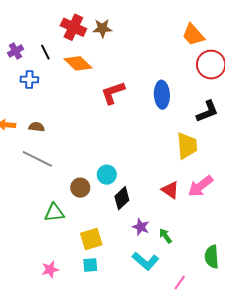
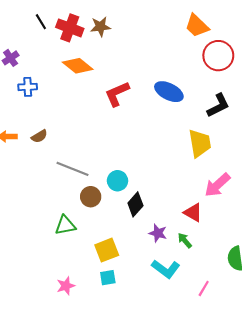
black line: (45, 52) -> (41, 22), moved
blue ellipse: (162, 95) -> (169, 92), turned -56
brown semicircle: (37, 127) -> (39, 136), turned 147
gray line: (37, 159) -> (72, 169), moved
red triangle: (170, 190) -> (193, 213), moved

